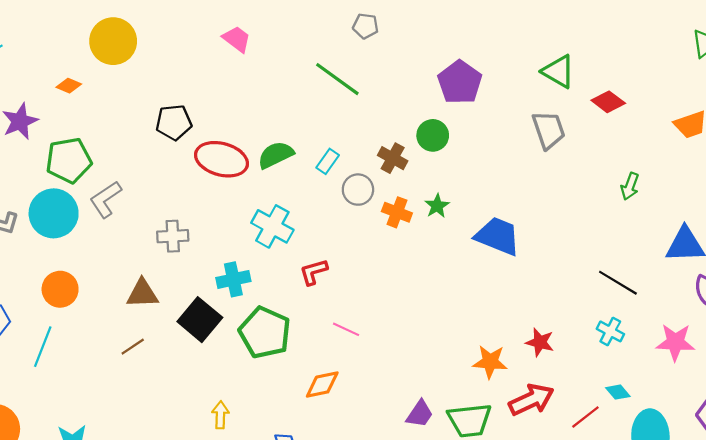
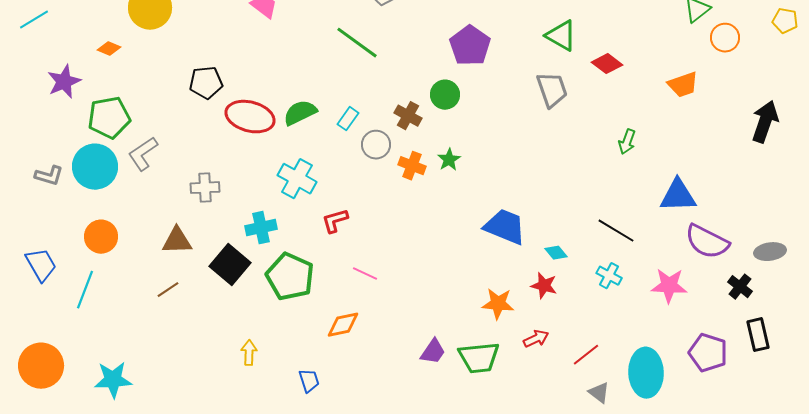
blue trapezoid: (498, 236) -> (505, 227), moved
cyan diamond: (618, 392) -> (556, 253), moved
red arrow: (531, 400) -> (536, 339), size x0.6

